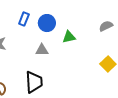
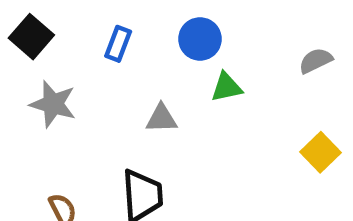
blue circle: (47, 23) -> (200, 39), moved

